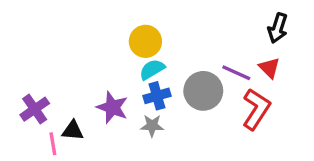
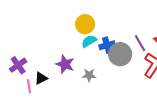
purple line: (236, 73) -> (140, 43), turned 36
blue cross: (157, 96) -> (107, 45), moved
black triangle: (73, 131) -> (41, 78), turned -32

